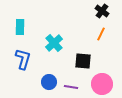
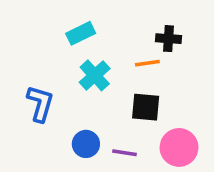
black cross: (102, 11) -> (168, 39), moved, turned -32
cyan rectangle: (20, 27) -> (81, 33), moved, turned 63
orange line: (101, 34) -> (147, 63), moved, turned 56

